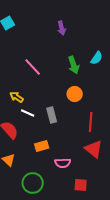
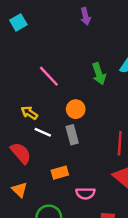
purple arrow: (62, 28) -> (85, 16), moved
orange circle: (75, 94) -> (76, 109), moved

